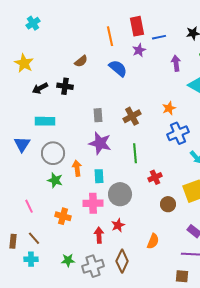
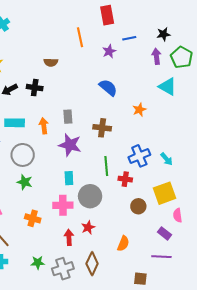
red rectangle: (137, 26) -> (107, 15), moved
brown semicircle: (81, 61) -> (51, 62), turned 40
purple arrow: (176, 63) -> (156, 56), moved
blue semicircle: (118, 68) -> (108, 88), moved
brown cross: (132, 116) -> (102, 128), moved, turned 36
blue cross: (178, 133) -> (139, 156), moved
green line: (135, 153) -> (106, 166), moved
orange arrow: (77, 168) -> (44, 126), moved
red cross: (155, 177) -> (125, 179), turned 32
brown square: (182, 276) -> (140, 279), moved

